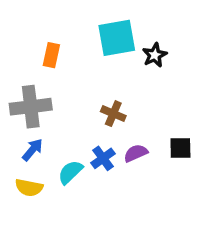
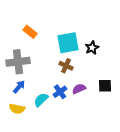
cyan square: (117, 38) -> (68, 43), moved
orange rectangle: (51, 55) -> (30, 32), turned -64
black star: (155, 55) -> (92, 48), moved

